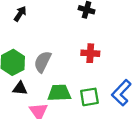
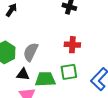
black triangle: (20, 88) -> (23, 74), moved
green square: (89, 97) -> (69, 72), moved

